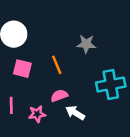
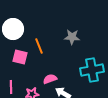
orange line: (57, 65) -> (39, 46), moved

